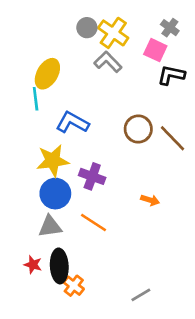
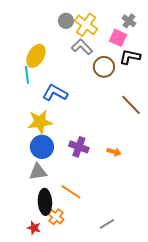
brown circle: (138, 129) -> (104, 67), moved
purple cross: (92, 176) -> (79, 147), moved
orange line: (93, 222) -> (71, 192), moved
red star: (33, 265) -> (34, 228), moved

